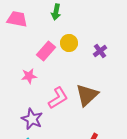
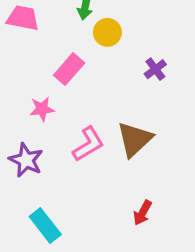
yellow circle: (69, 43) -> (107, 32), moved
purple star: (32, 119) -> (26, 160), moved

